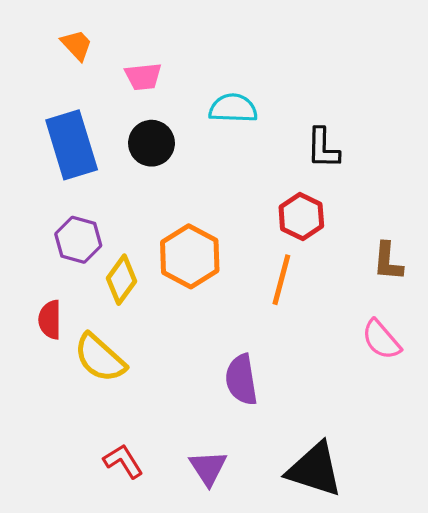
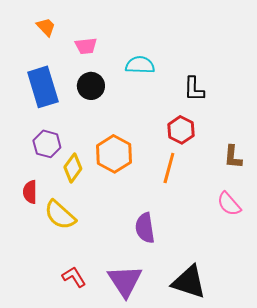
purple triangle: (208, 468) -> (125, 281), size x1.5

